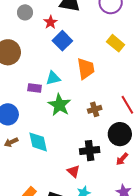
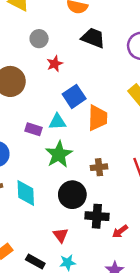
red star: (50, 22) -> (55, 64), moved
blue square: (62, 41) -> (74, 96), moved
black circle: (120, 134) -> (72, 195), moved
black cross: (90, 151) -> (97, 216), moved

